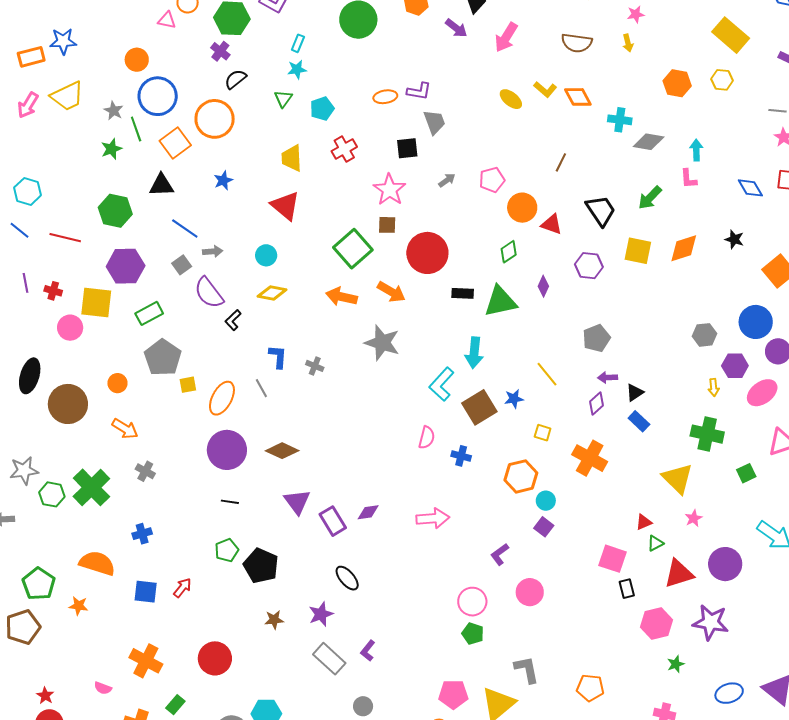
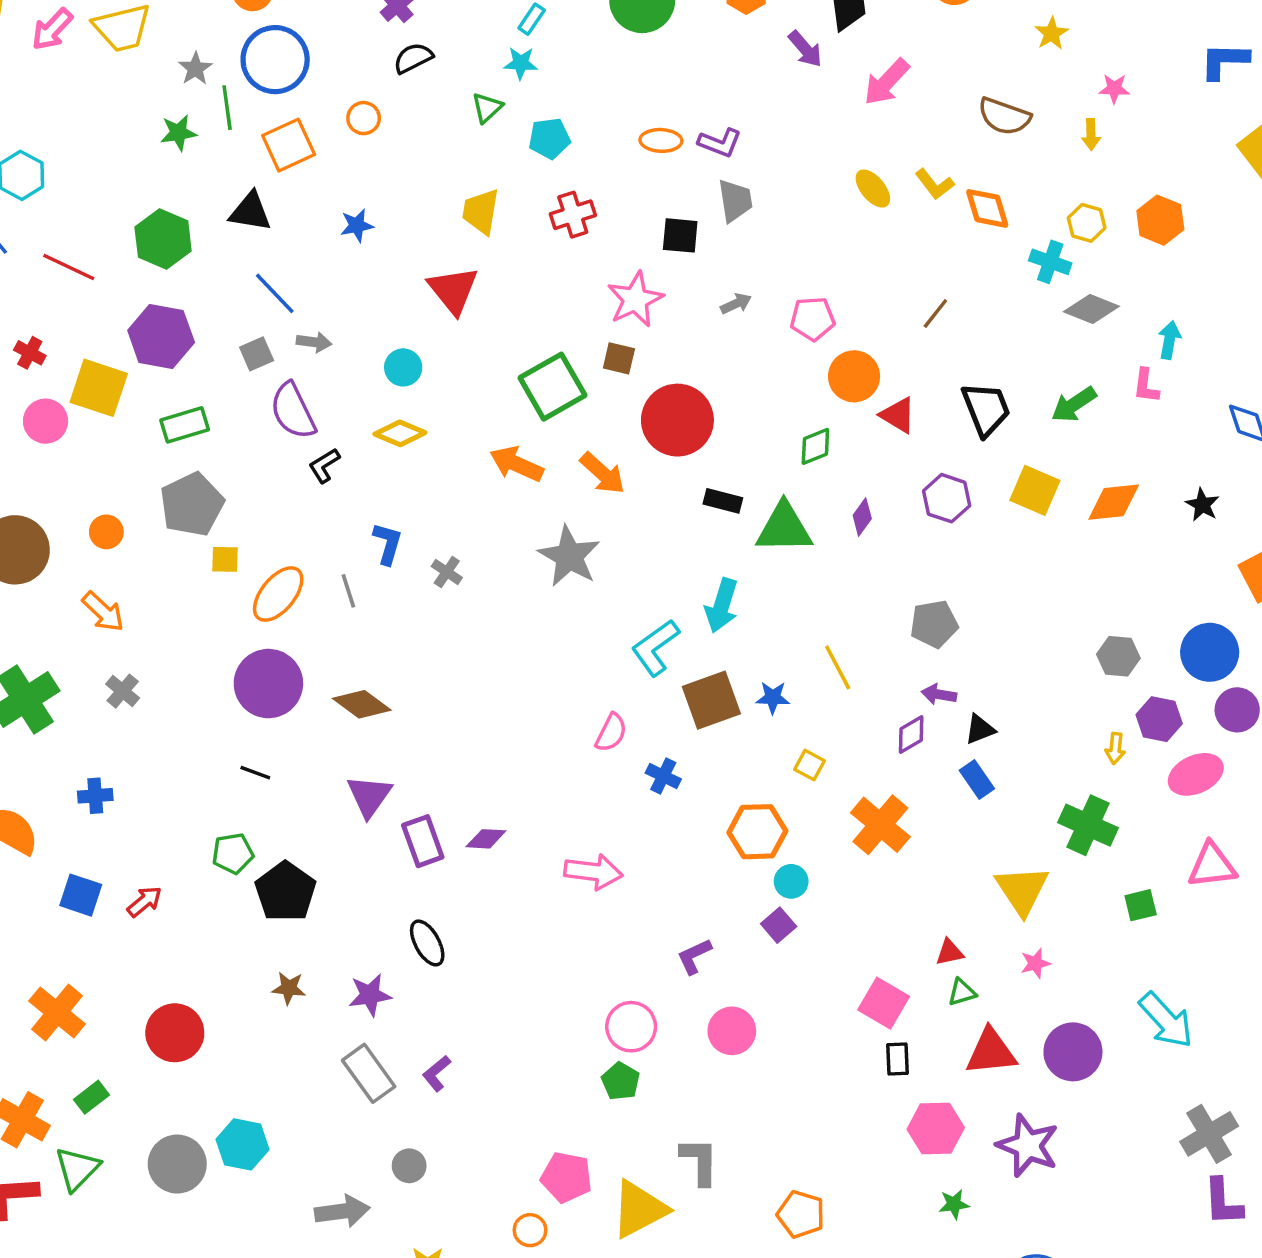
yellow hexagon: (722, 80) -> (1087, 223), moved
orange circle: (215, 119) -> (364, 118), size x0.5

